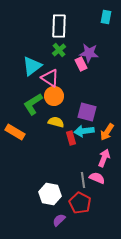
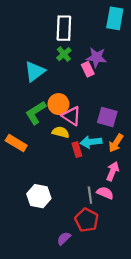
cyan rectangle: (106, 17) -> (115, 18), size x1.5
pink triangle: (50, 78) -> (71, 116), moved
purple square: (87, 112) -> (107, 117), moved
white hexagon: (50, 194) -> (39, 196), moved

